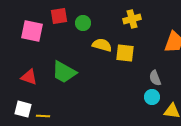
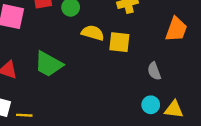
cyan circle: (152, 97) -> (151, 105), moved

